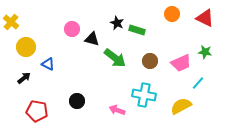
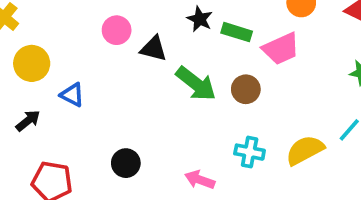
brown circle: (150, 61) -> (246, 89), moved
pink trapezoid: (181, 63) -> (281, 49), moved
cyan cross: (144, 95) -> (250, 152), size x0.7
yellow semicircle: (181, 106) -> (305, 150), moved

